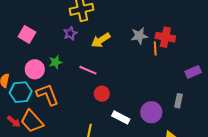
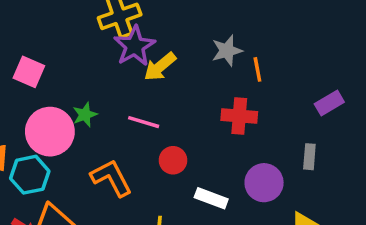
purple star: (70, 33) -> (135, 46), moved, size x1.6
red cross: (165, 37) -> (239, 116), moved
pink circle: (35, 69) -> (50, 132), size x1.4
orange L-shape: (47, 95) -> (111, 178), moved

